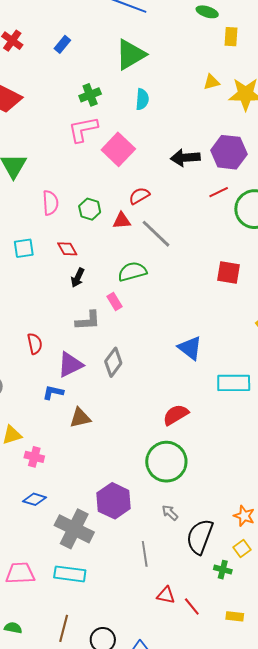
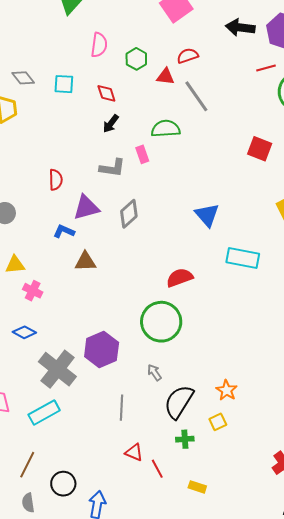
green cross: (223, 570) -> (185, 439), moved, turned -30
cyan rectangle: (70, 574) -> (44, 412), turned -48

